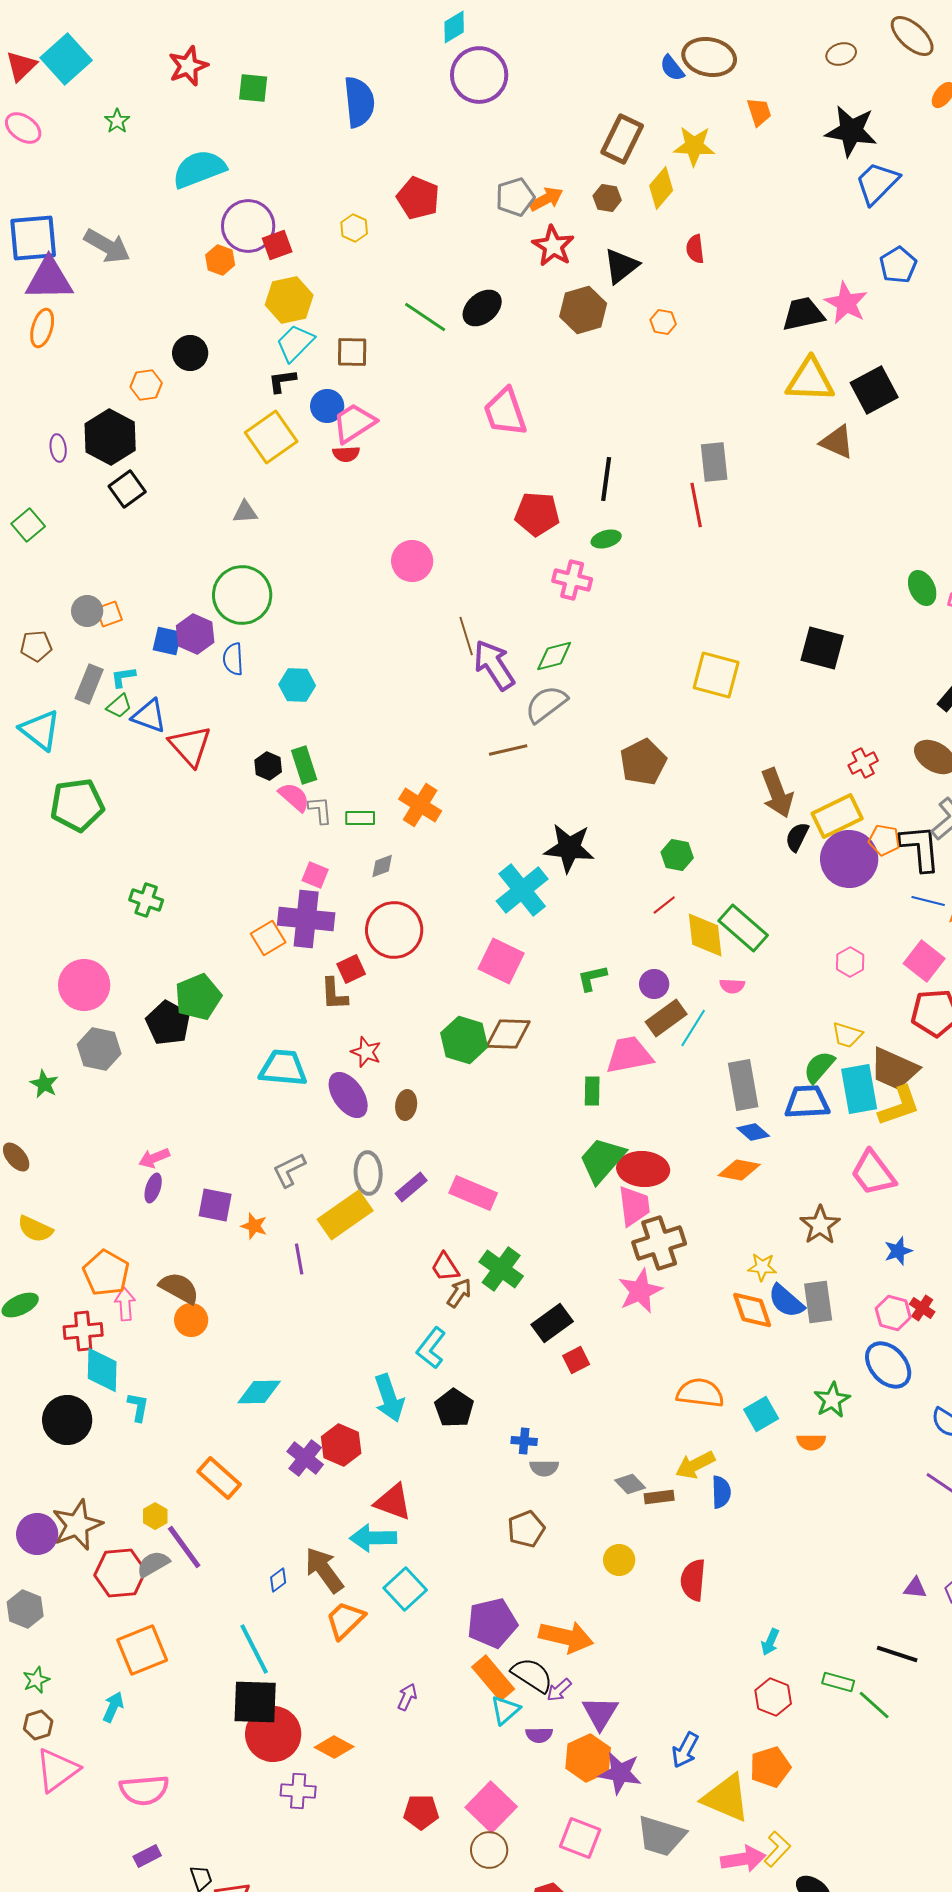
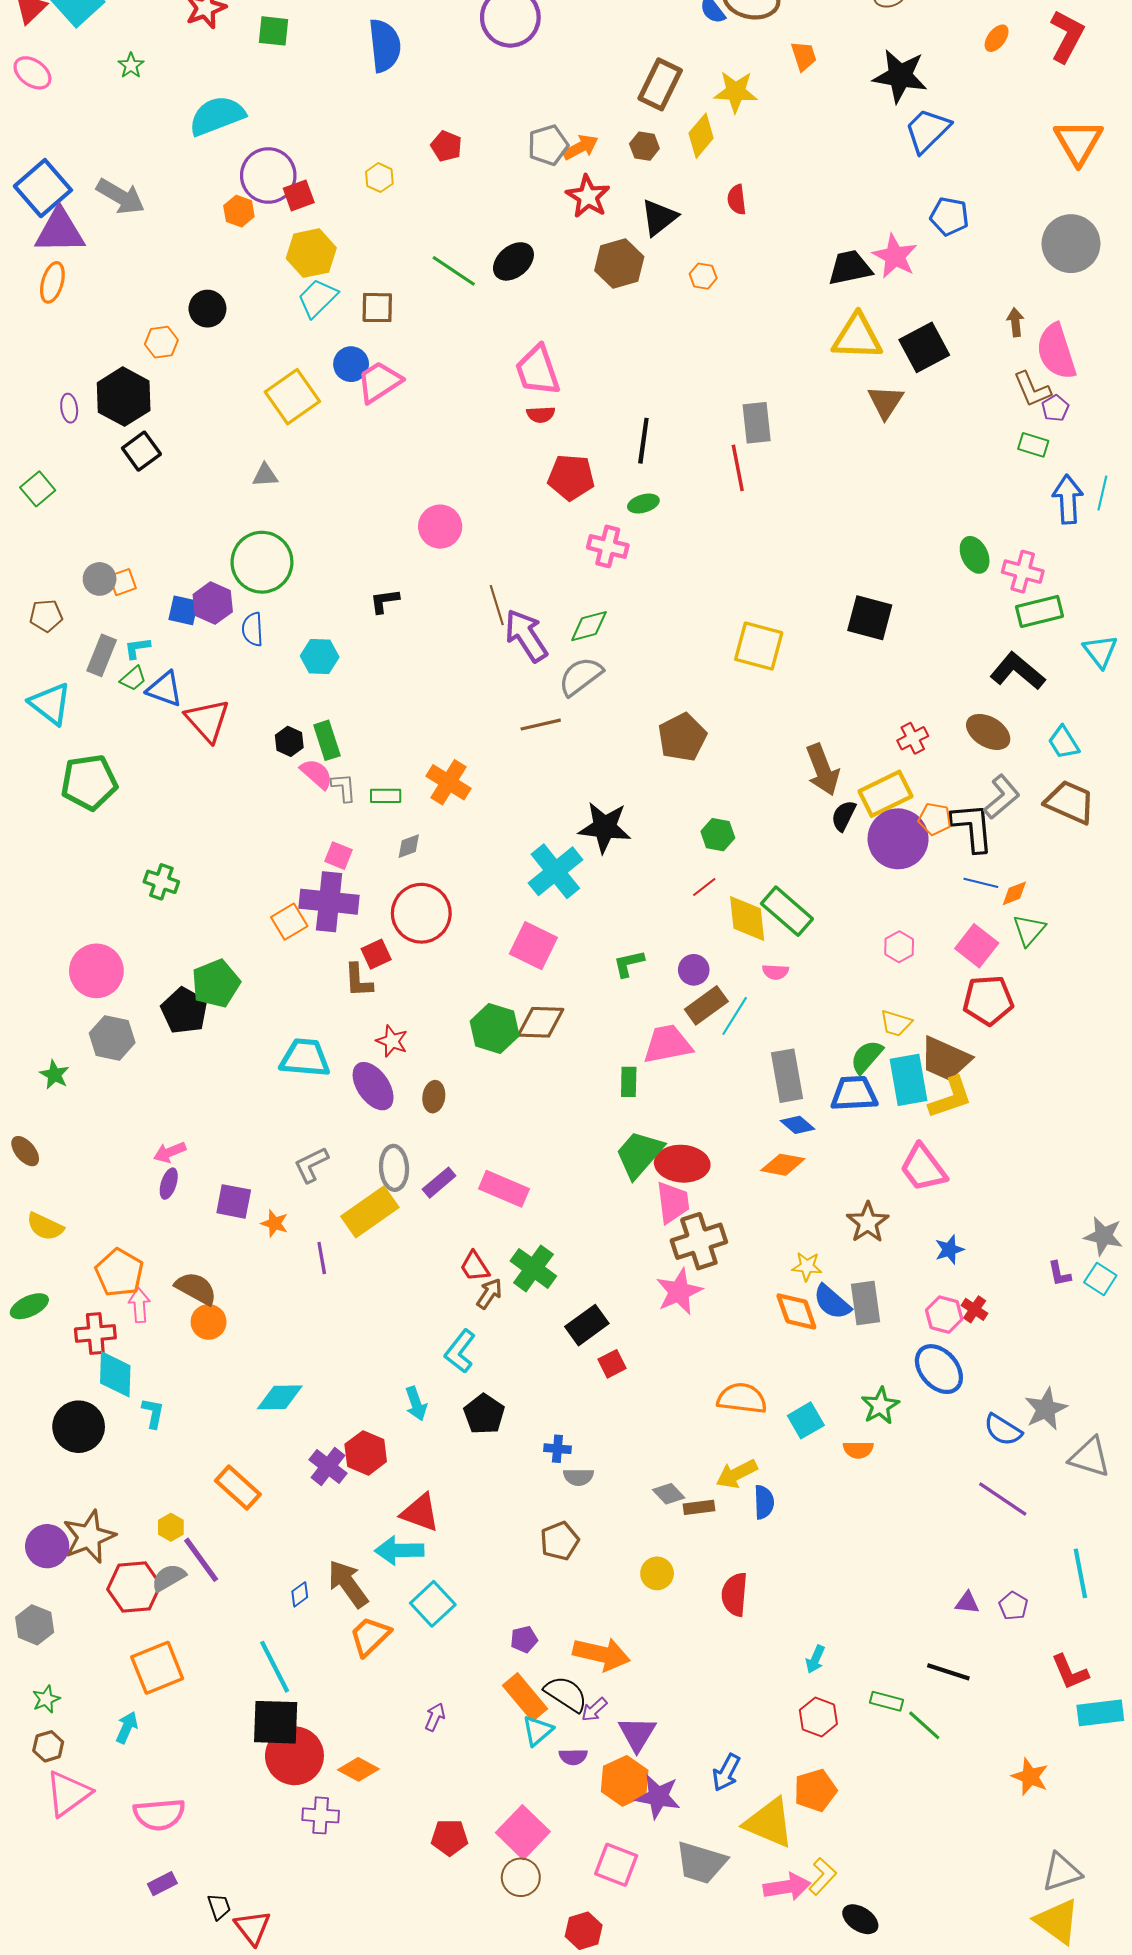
red pentagon: (418, 198) -> (446, 146), size x0.7
blue square: (33, 238) -> (43, 188), turned -36
blue pentagon: (898, 265) -> (949, 216), turned -30
black L-shape: (282, 381) -> (385, 601), moved
brown triangle: (837, 442) -> (885, 402), turned 39
red semicircle: (346, 454) -> (541, 414), moved
cyan arrow: (389, 1398) -> (416, 1404), size x0.7
purple pentagon: (492, 1623) -> (524, 1639), size x0.5

